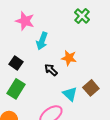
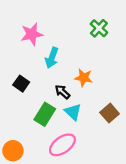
pink star: (25, 21) -> (32, 34), turned -30
green rectangle: (16, 89) -> (45, 114), moved
cyan triangle: (70, 94) -> (73, 112), moved

